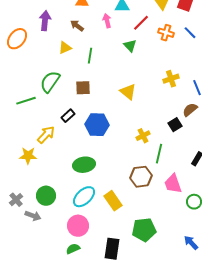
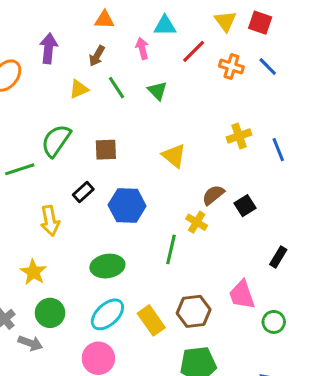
brown arrow: (77, 26) -> (97, 56), turned -96
green triangle: (130, 46) -> (157, 91), moved
green line: (90, 56) -> (117, 88), moved, turned -42
brown semicircle: (190, 110) -> (213, 195), moved
yellow arrow: (46, 135) -> (50, 221), turned 126
yellow cross: (143, 136) -> (197, 222), turned -32
green line: (159, 154) -> (171, 249), moved
yellow star: (28, 156) -> (33, 272), moved, turned 30
brown hexagon: (141, 177) -> (194, 311), moved

